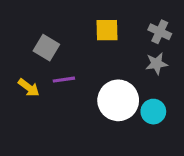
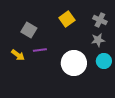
yellow square: (107, 30) -> (67, 19), turned -35
cyan circle: (153, 112) -> (104, 61), moved

